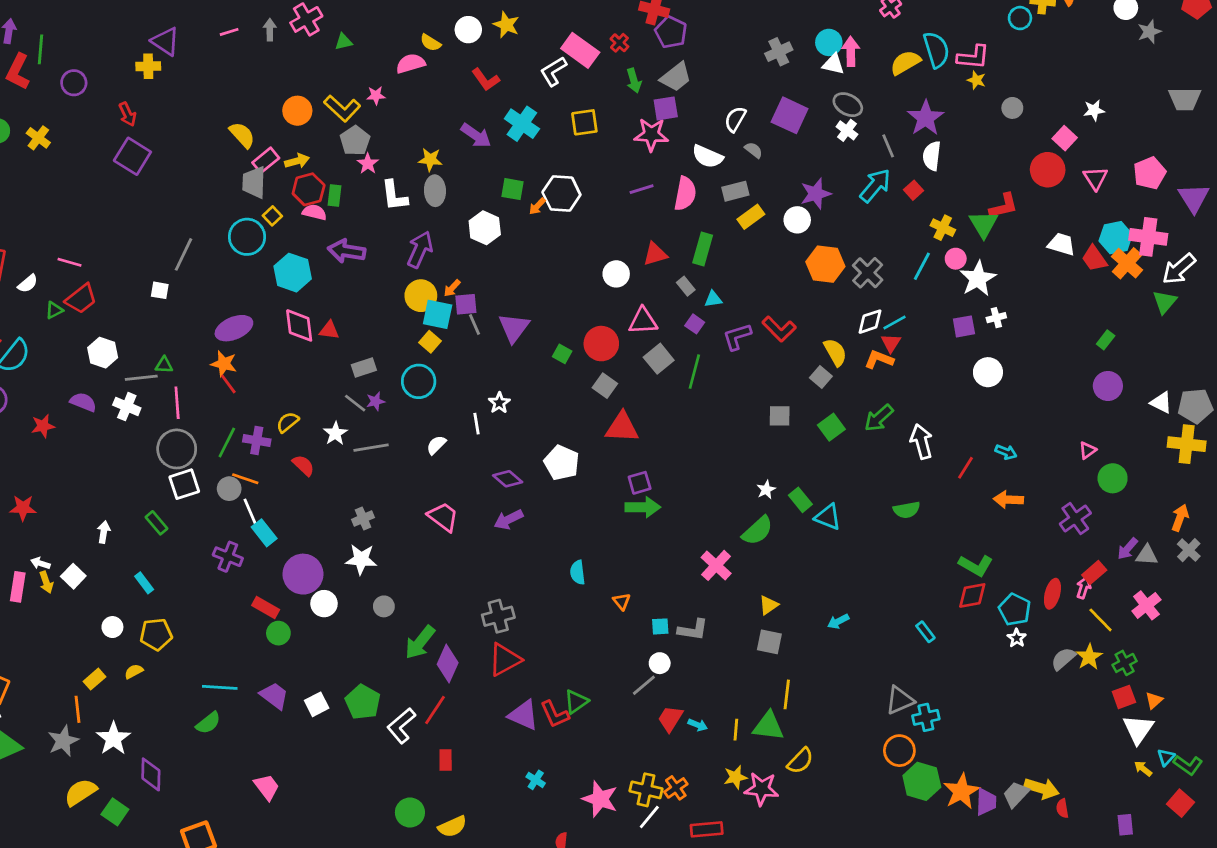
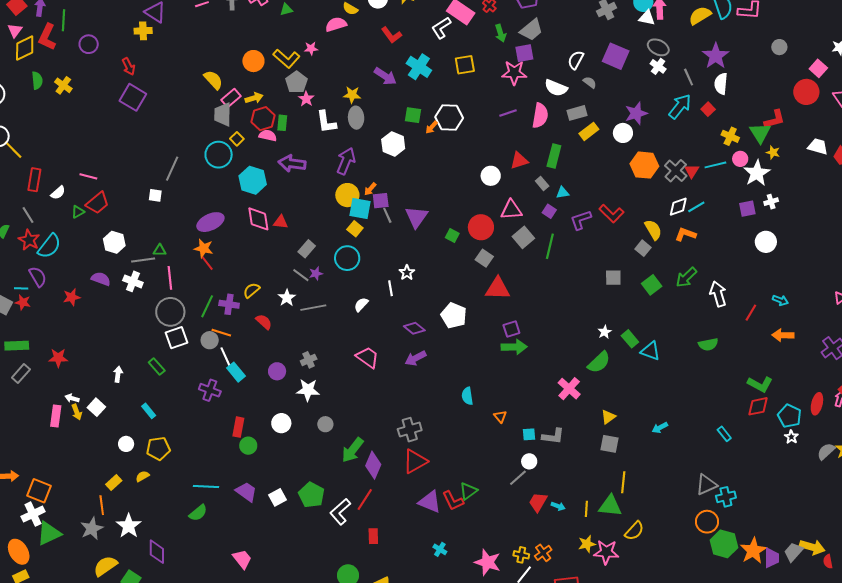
yellow star: (976, 80) -> (773, 152), moved
cyan line: (922, 266) -> (715, 165), turned 50
red triangle: (891, 343) -> (692, 171), moved
gray rectangle: (364, 368) -> (307, 249), turned -30
purple circle: (303, 574) -> (277, 371), moved, size x0.6
red rectangle: (266, 608) -> (238, 427), turned 72
yellow cross: (646, 790) -> (521, 555), size x0.7

